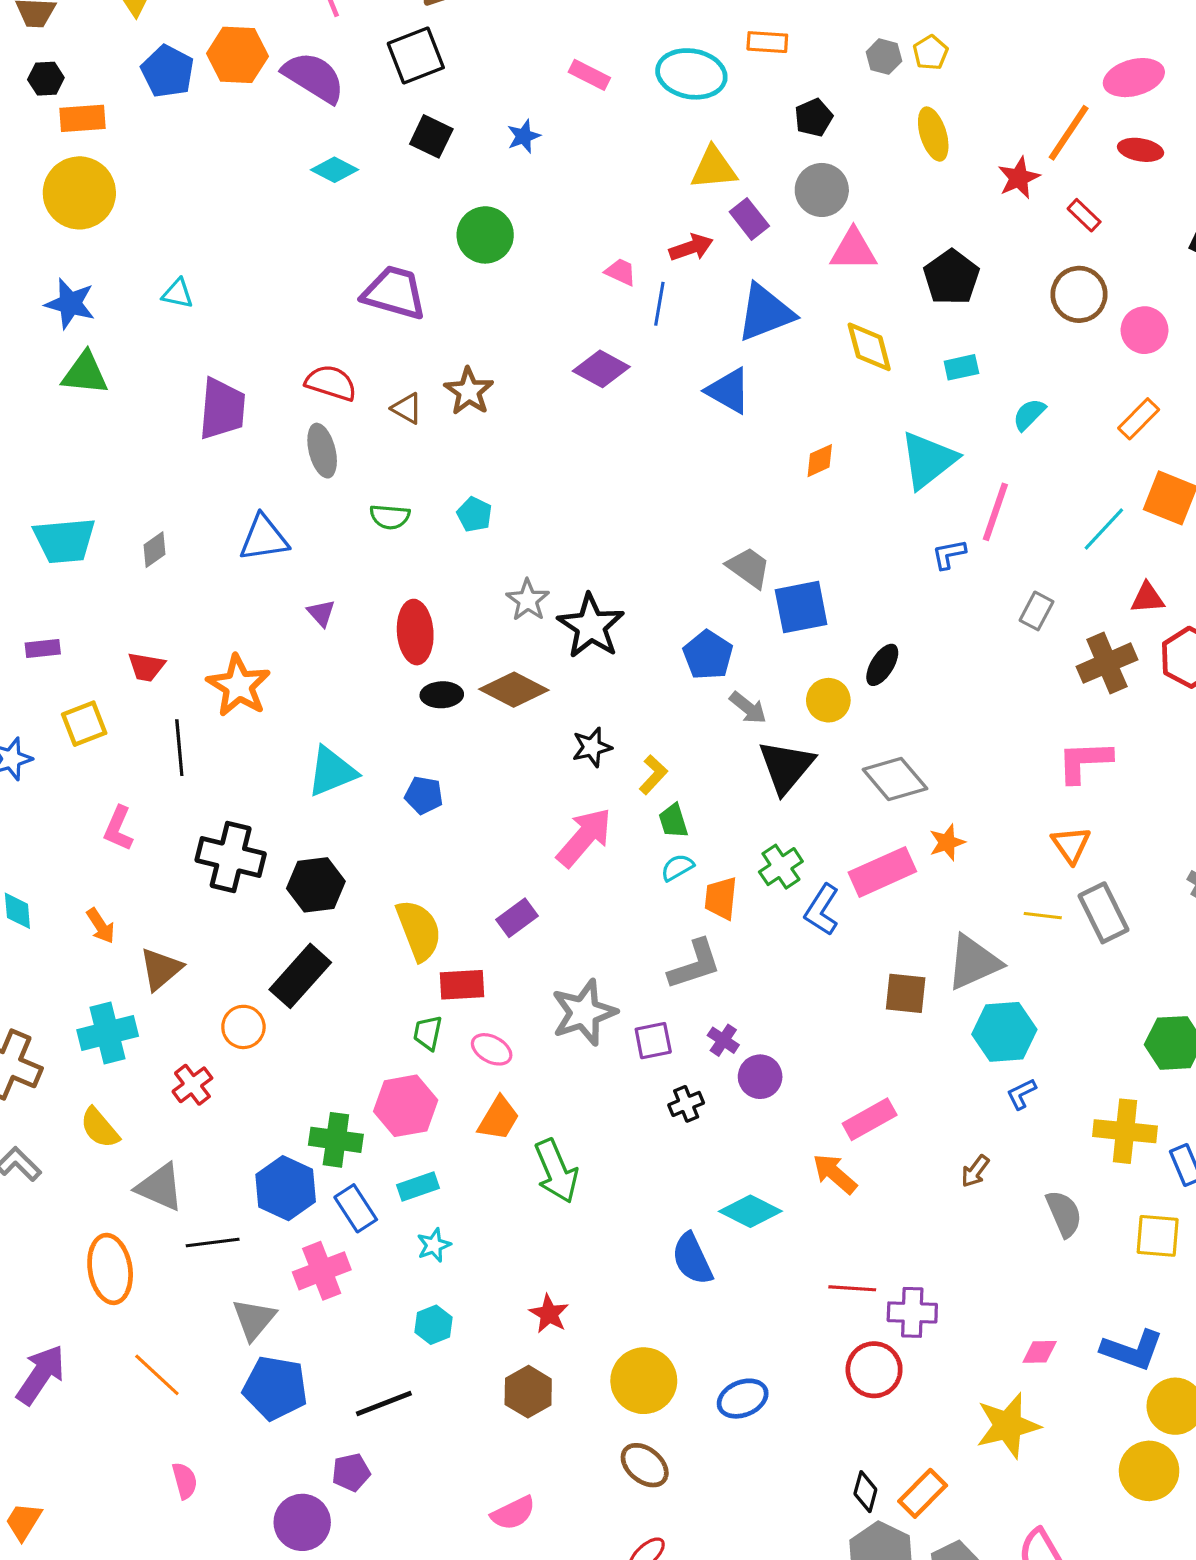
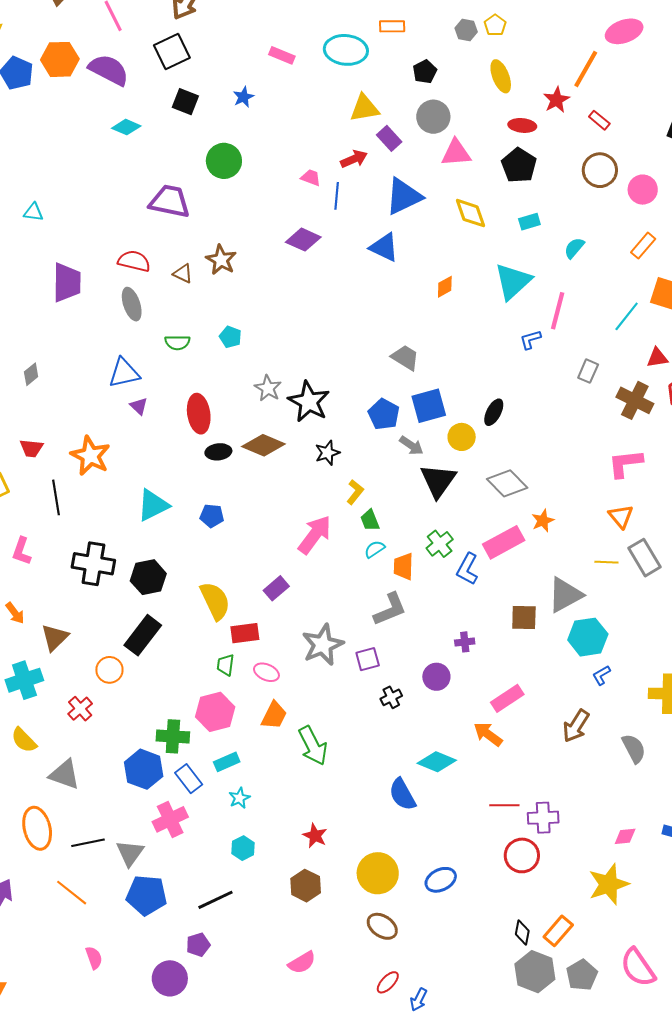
red ellipse: (1141, 150) -> (522, 125), moved
blue triangle: (264, 538) -> (124, 373), moved
blue square: (801, 607) -> (429, 406), moved
brown cross: (1107, 663) -> (635, 400), turned -36
black star: (592, 747) -> (327, 453), moved
purple cross: (723, 1040) -> (465, 642), moved, turned -36
brown arrow: (975, 1171) -> (576, 726), size x1.6
black line: (213, 1243) -> (88, 843), moved

